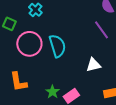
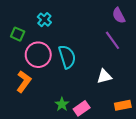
orange L-shape: (18, 82) -> (24, 82), moved, turned -135

